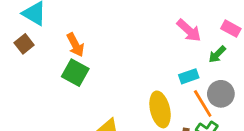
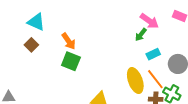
green arrow: (217, 54) -> (141, 35), moved
orange line: (203, 104) -> (155, 79), moved

